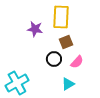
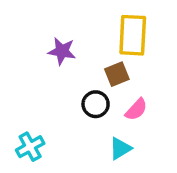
yellow rectangle: (61, 17) -> (133, 35), moved
cyan cross: (17, 83) -> (30, 147), size x0.7

